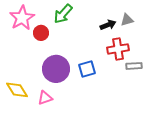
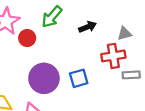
gray triangle: (127, 20) -> (125, 34), moved
black arrow: (108, 25) -> (88, 27), moved

